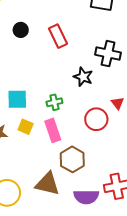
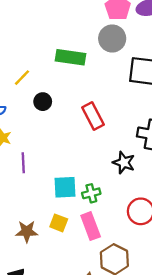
black circle: (21, 30) -> (43, 102), moved
cyan square: (17, 99) -> (65, 187), moved

